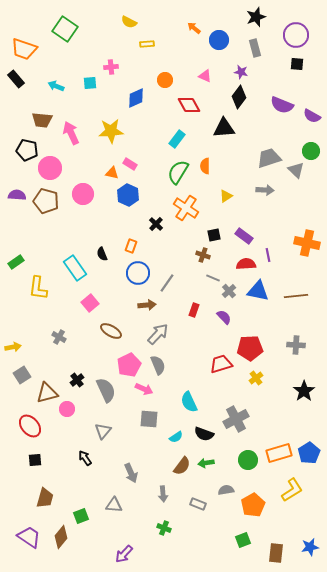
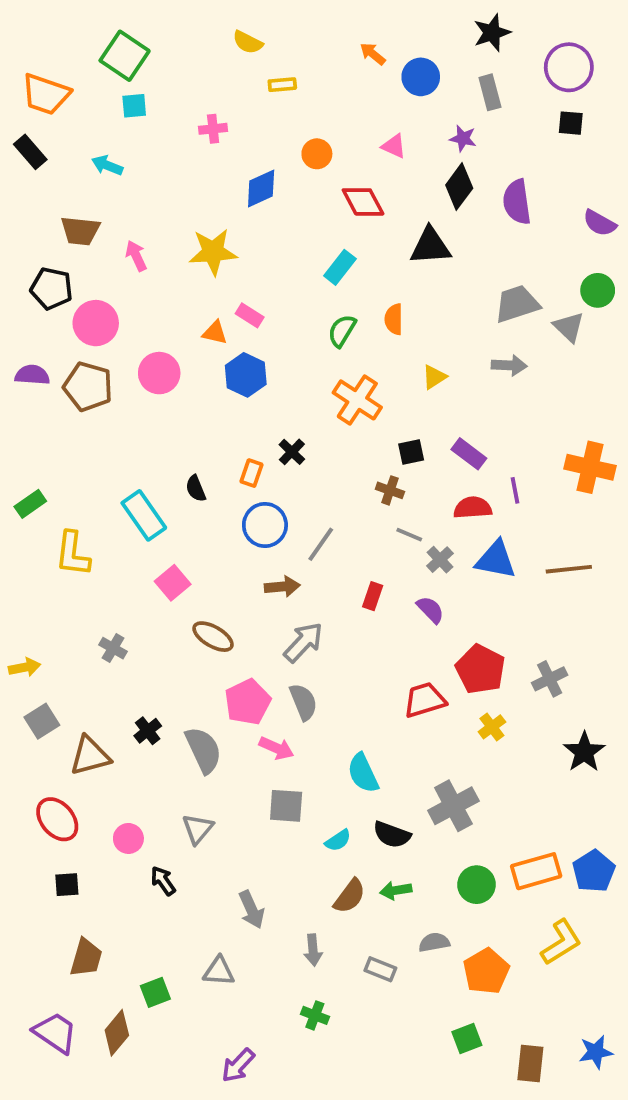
cyan square: (90, 83) -> (134, 106), moved
purple semicircle: (282, 105) -> (517, 202), moved, turned 60
pink arrow: (71, 133) -> (136, 256), size x0.7
green semicircle: (178, 172) -> (342, 331), size x0.7
black cross: (156, 224) -> (292, 452), moved
gray cross: (296, 345) -> (550, 679), moved, turned -30
red pentagon: (250, 348) -> (480, 669), turned 30
pink circle: (67, 409) -> (128, 838), moved

